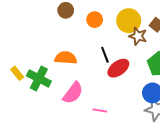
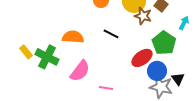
black line: (105, 55) -> (111, 34), turned -42
red ellipse: (118, 68) -> (142, 58), moved

